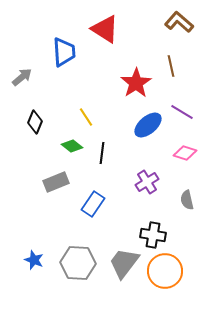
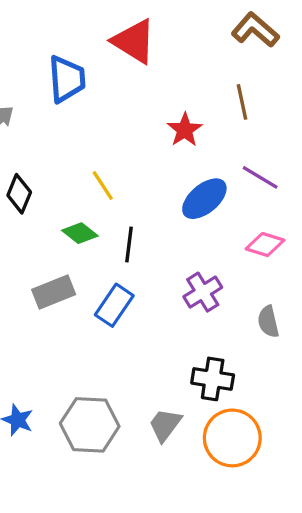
red star: (136, 83) -> (185, 130), size x0.7
blue rectangle: (93, 204) -> (114, 305), moved
gray trapezoid: (124, 263) -> (165, 425), size x0.7

